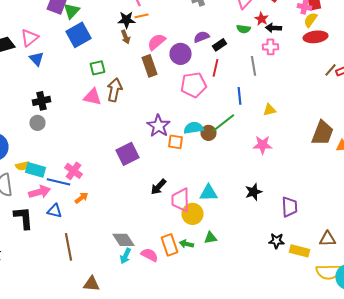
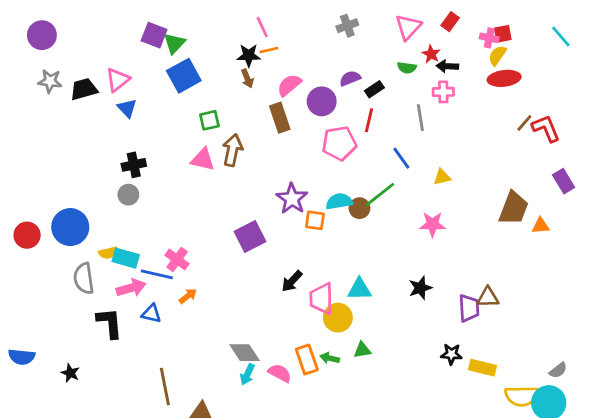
blue line: (240, 96) -> (401, 158), turned -30
brown triangle: (328, 239) -> (488, 297), moved
brown line: (68, 247) -> (165, 387), moved

